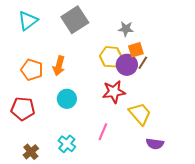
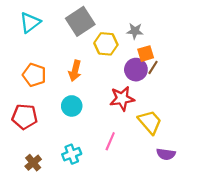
yellow hexagon: (111, 57) -> (106, 44), moved
orange arrow: (59, 66) -> (75, 71), moved
cyan cross: (67, 144) -> (72, 154), turned 30

